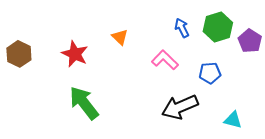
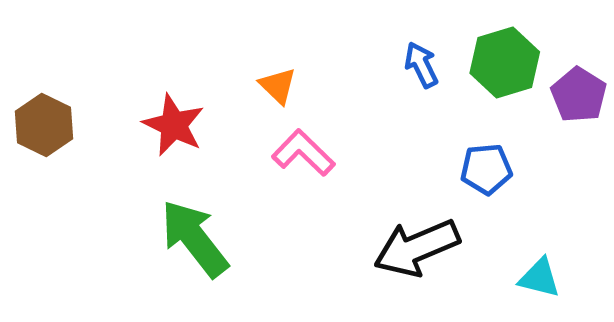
pink L-shape: (165, 60) -> (303, 153), moved

